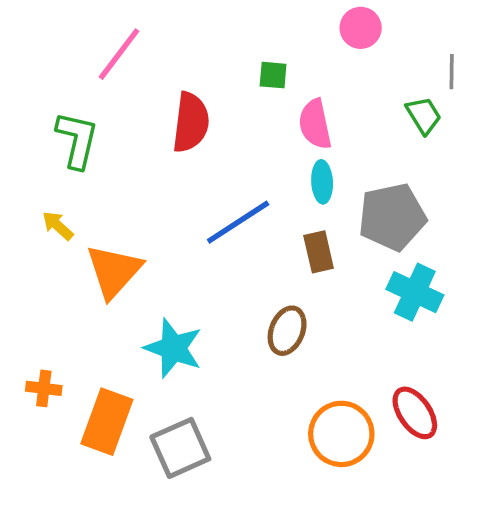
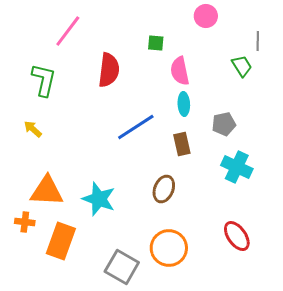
gray pentagon: (392, 217) -> (224, 124), size x0.6
orange triangle: (114, 271) -> (47, 191), moved, turned 51
orange circle: (341, 434) -> (169, 248), moved
gray square: (180, 448) -> (122, 267), moved, turned -36

